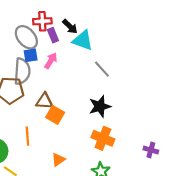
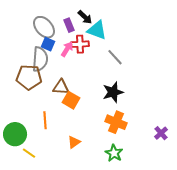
red cross: (42, 21) -> (80, 44), moved
blue square: (31, 55) -> (48, 44), turned 32
purple cross: (151, 150) -> (161, 133), turned 32

